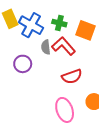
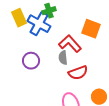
green cross: (59, 23) -> (49, 11), moved, turned -32
gray semicircle: (46, 47) -> (63, 58), moved

